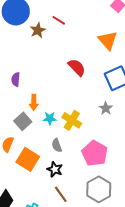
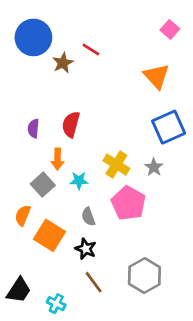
red semicircle: (77, 67) -> (71, 124), moved, turned -120
yellow cross: (72, 120) -> (116, 165), moved
pink pentagon: (95, 153) -> (128, 203), moved

